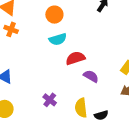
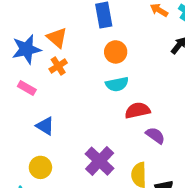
orange cross: (11, 29) -> (58, 66), turned 32
purple cross: (50, 100) -> (100, 161), size x1.6

